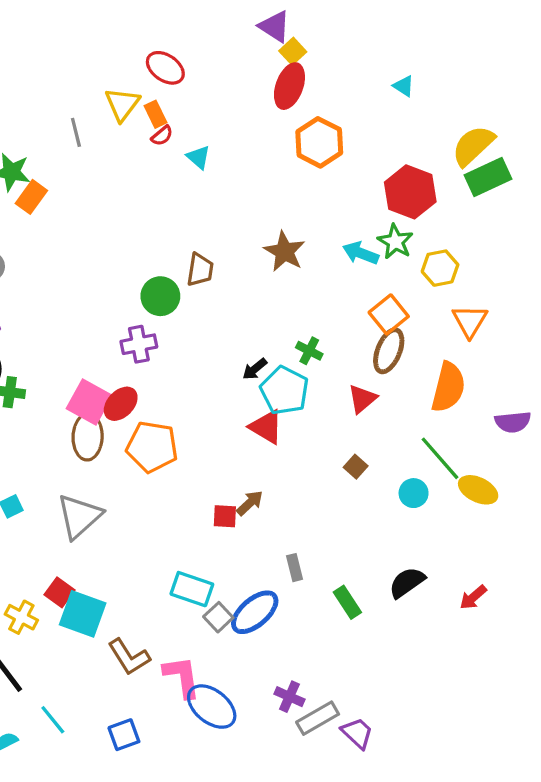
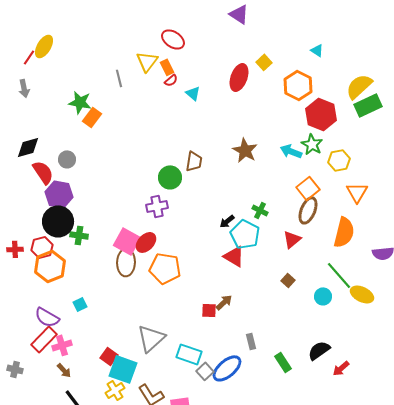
yellow square: (293, 51) -> (264, 62), moved
red ellipse: (289, 86) -> (239, 77), moved
orange hexagon: (319, 142) -> (298, 85), moved
gray triangle: (79, 516) -> (151, 338), moved
red arrow: (473, 597) -> (341, 368), moved
yellow cross: (21, 617) -> (115, 390), moved, turned 30

